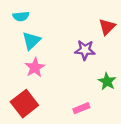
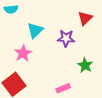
cyan triangle: (31, 41) -> (35, 30), moved

